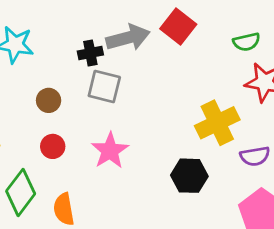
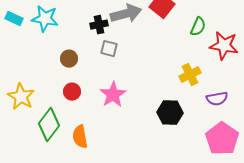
green semicircle: (247, 42) -> (198, 27), moved, turned -54
gray square: (104, 86) -> (109, 49), size x0.7
yellow cross: (217, 123) -> (190, 75), size x0.7

